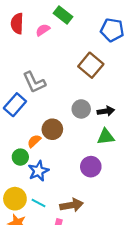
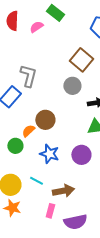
gray L-shape: (34, 82) -> (28, 76), turned -140
gray circle: (81, 109) -> (72, 86), moved
blue star: (38, 171) -> (49, 154), moved, turned -30
cyan line: (38, 203) -> (36, 181), moved

